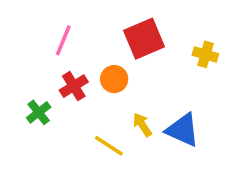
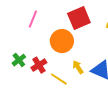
orange circle: (114, 79) -> (62, 41), size x1.5
red cross: (74, 86) -> (39, 65), moved

